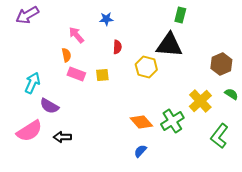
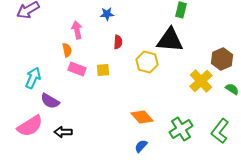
pink arrow: (76, 35) -> (77, 30), turned 30
yellow cross: (200, 101) -> (201, 81), moved
green cross: (172, 121) -> (181, 129), moved

